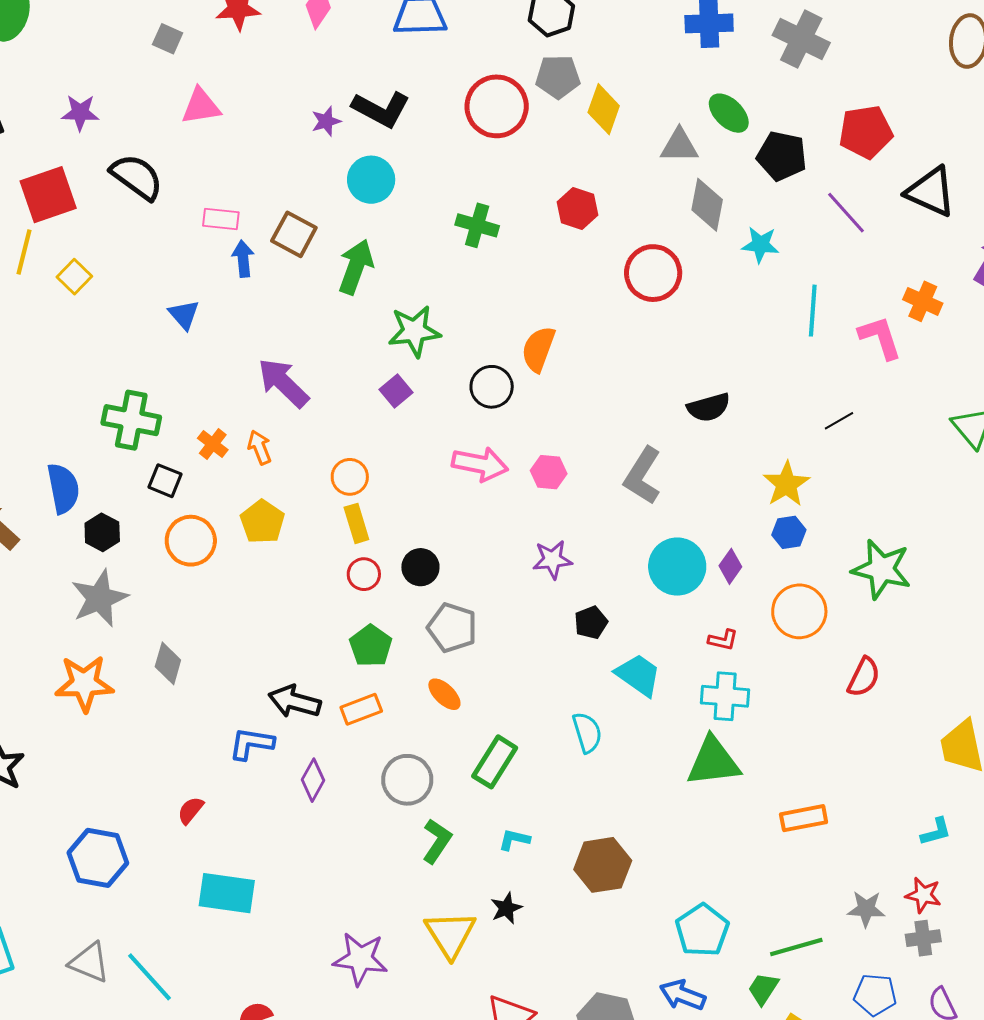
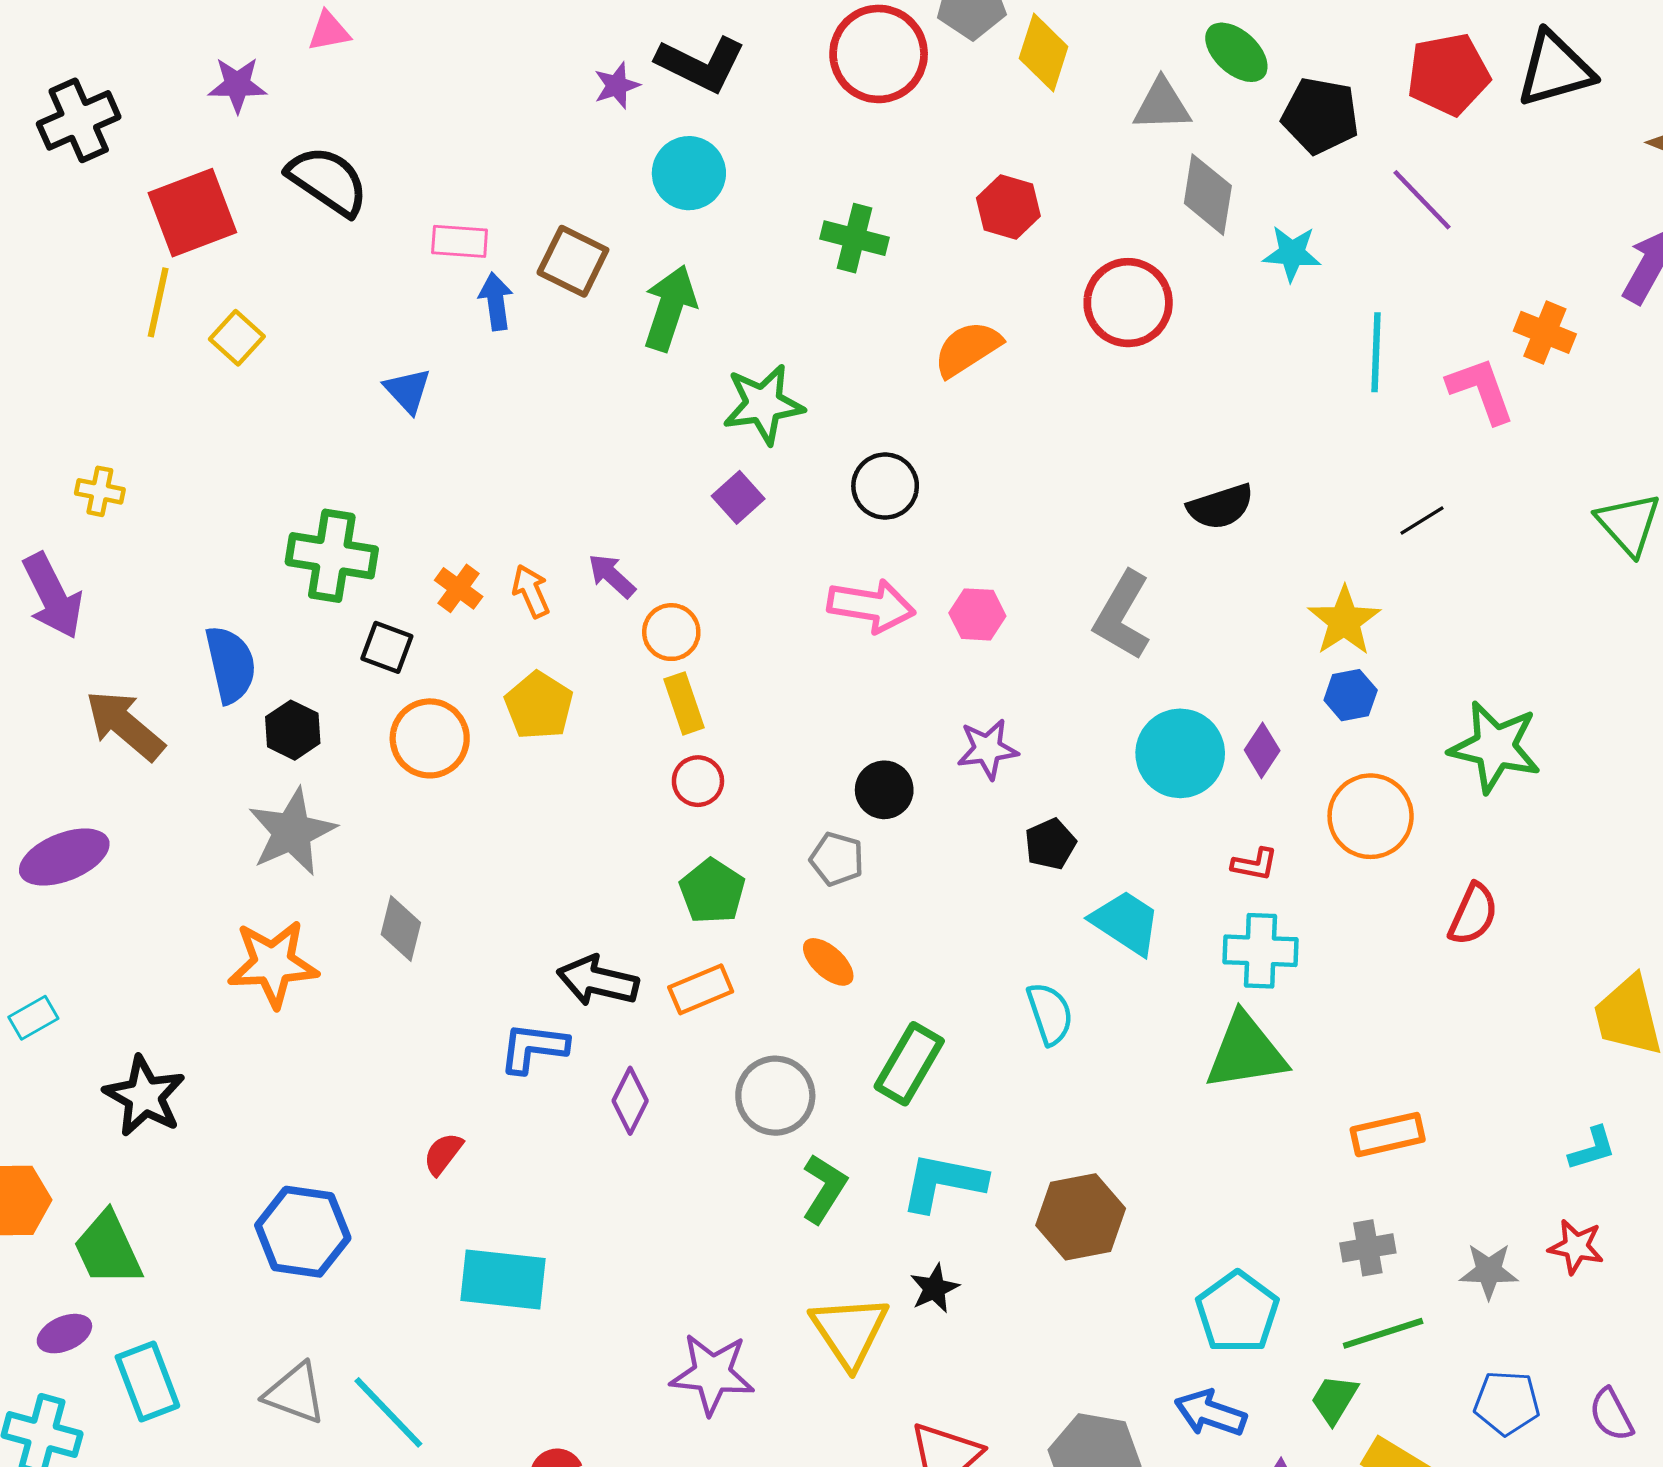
pink triangle: (201, 106) -> (329, 31), moved, size x0.7
black triangle: (931, 192) -> (1555, 69), moved, turned -38
orange semicircle: (538, 349) -> (967, 349), moved, turned 39
purple arrow: (283, 383) -> (612, 576), moved, size x0.6
black circle: (420, 567) -> (884, 790), moved
gray pentagon: (452, 628) -> (837, 859), size x0.7
cyan L-shape: (514, 840) -> (943, 1182), size x1.8
gray cross: (923, 938) -> (1368, 1248), moved

